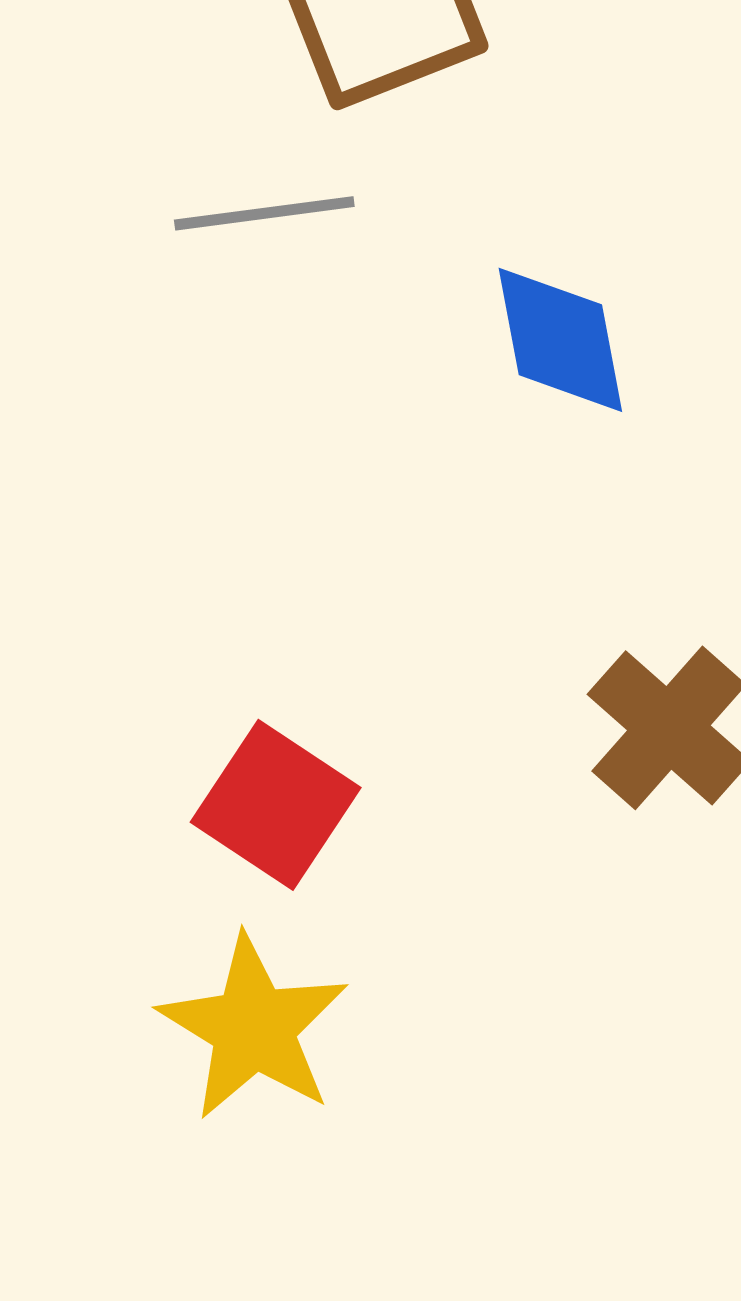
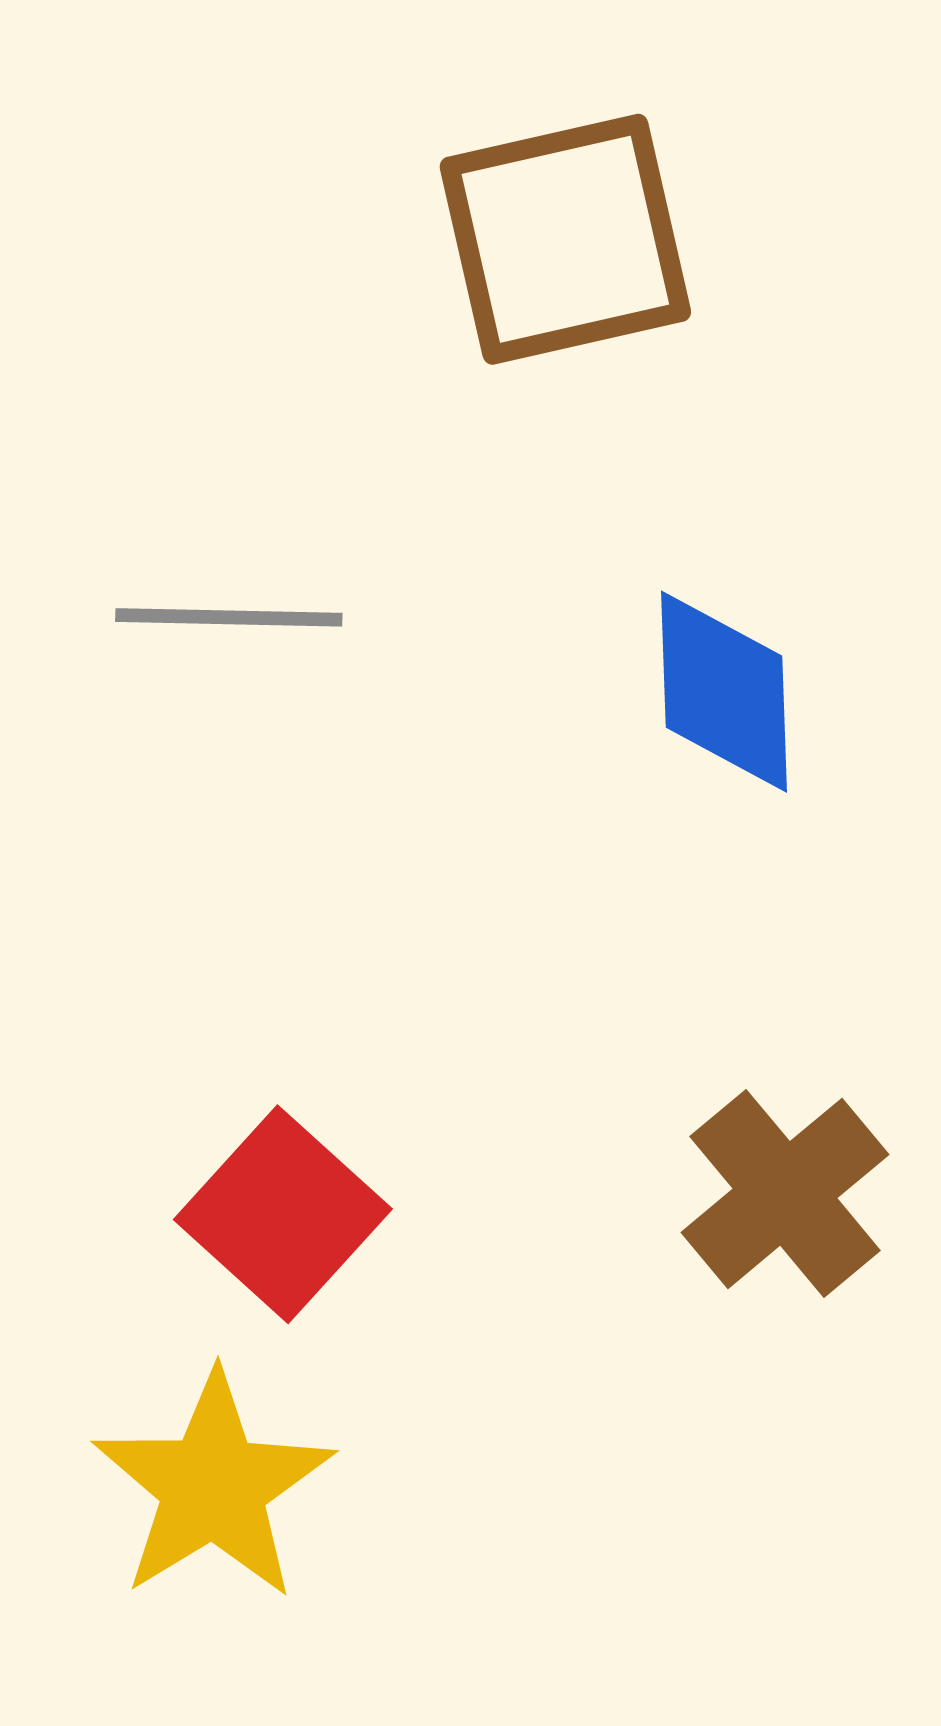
gray line: (264, 213) -> (229, 617), moved

